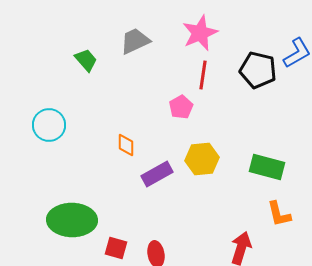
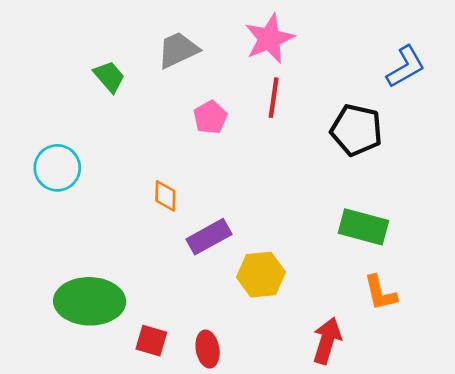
black pentagon: (258, 70) -> (356, 130), moved
pink pentagon: (181, 107) -> (210, 117), moved
yellow hexagon: (202, 159) -> (261, 275), moved

